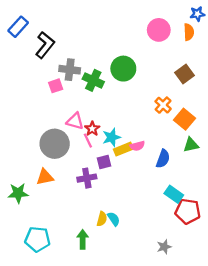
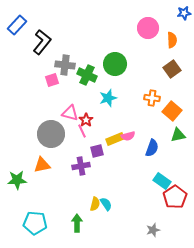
orange semicircle: (189, 32) -> (172, 40), moved
orange cross: (163, 105) -> (152, 98), turned -35
cyan star: (112, 137) -> (108, 98), moved
red pentagon: (188, 211) -> (175, 197), turned 30

